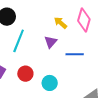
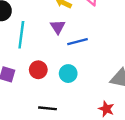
blue line: (75, 54) -> (77, 42), moved

